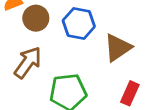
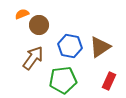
blue hexagon: (79, 24) -> (70, 46), moved

